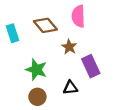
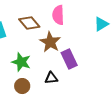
brown star: (69, 47) -> (50, 42), size x1.5

